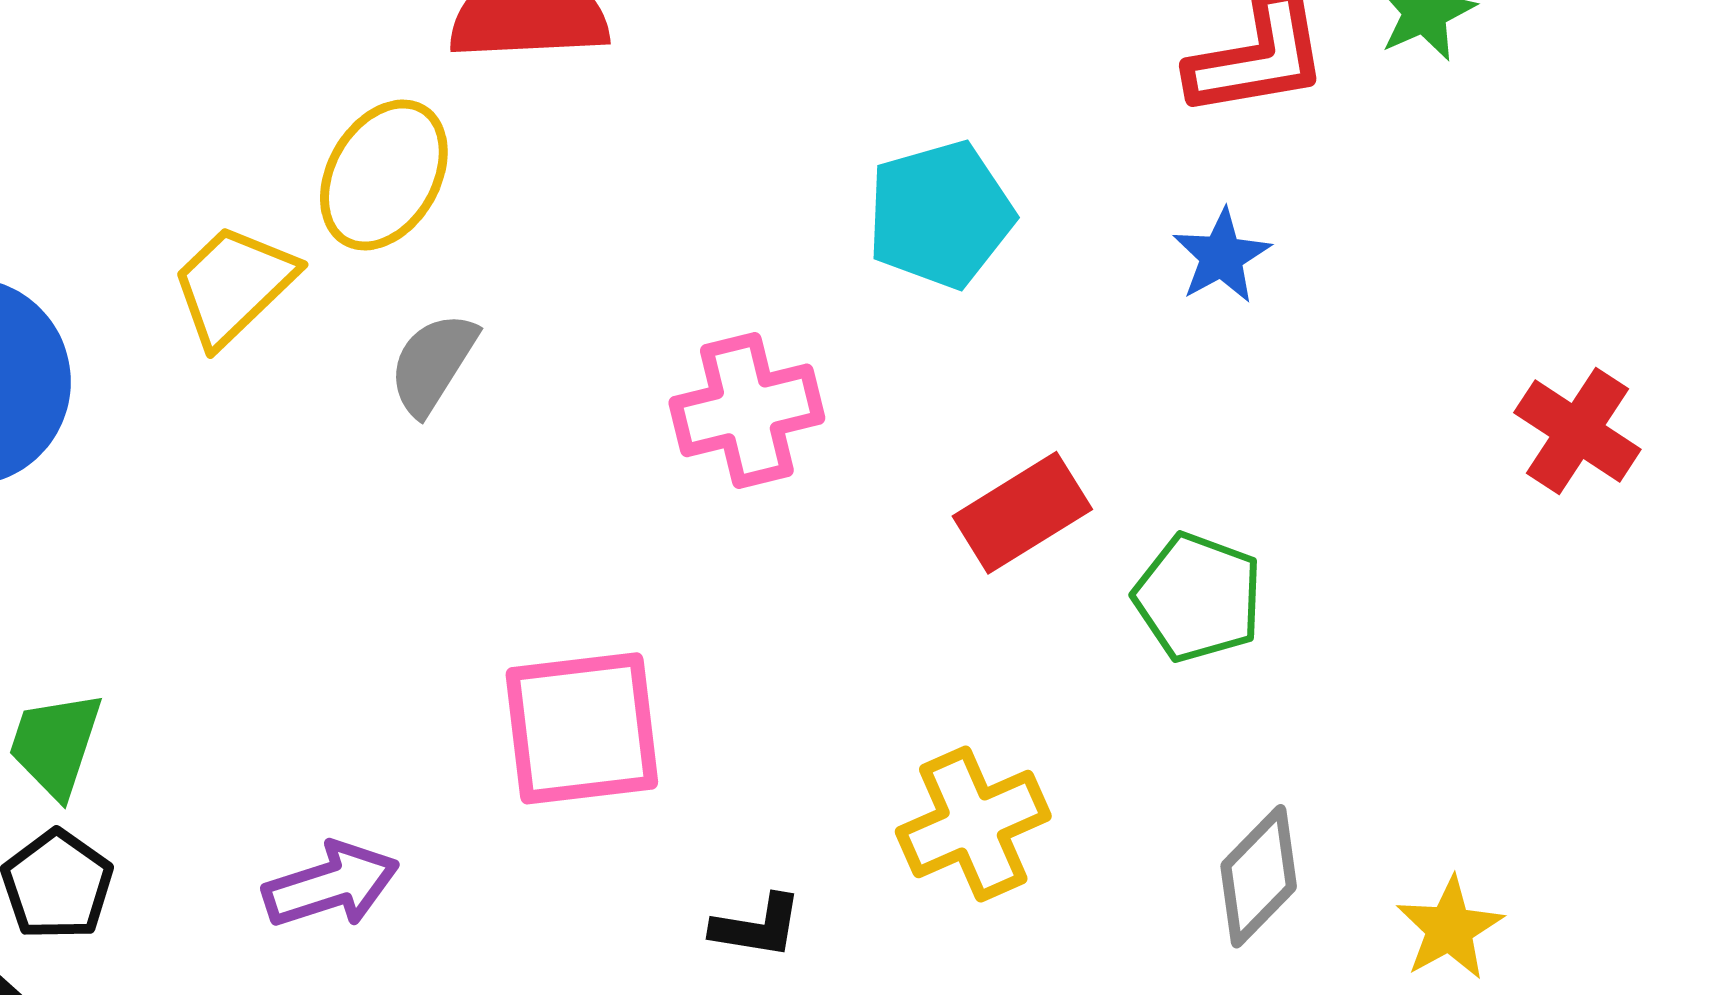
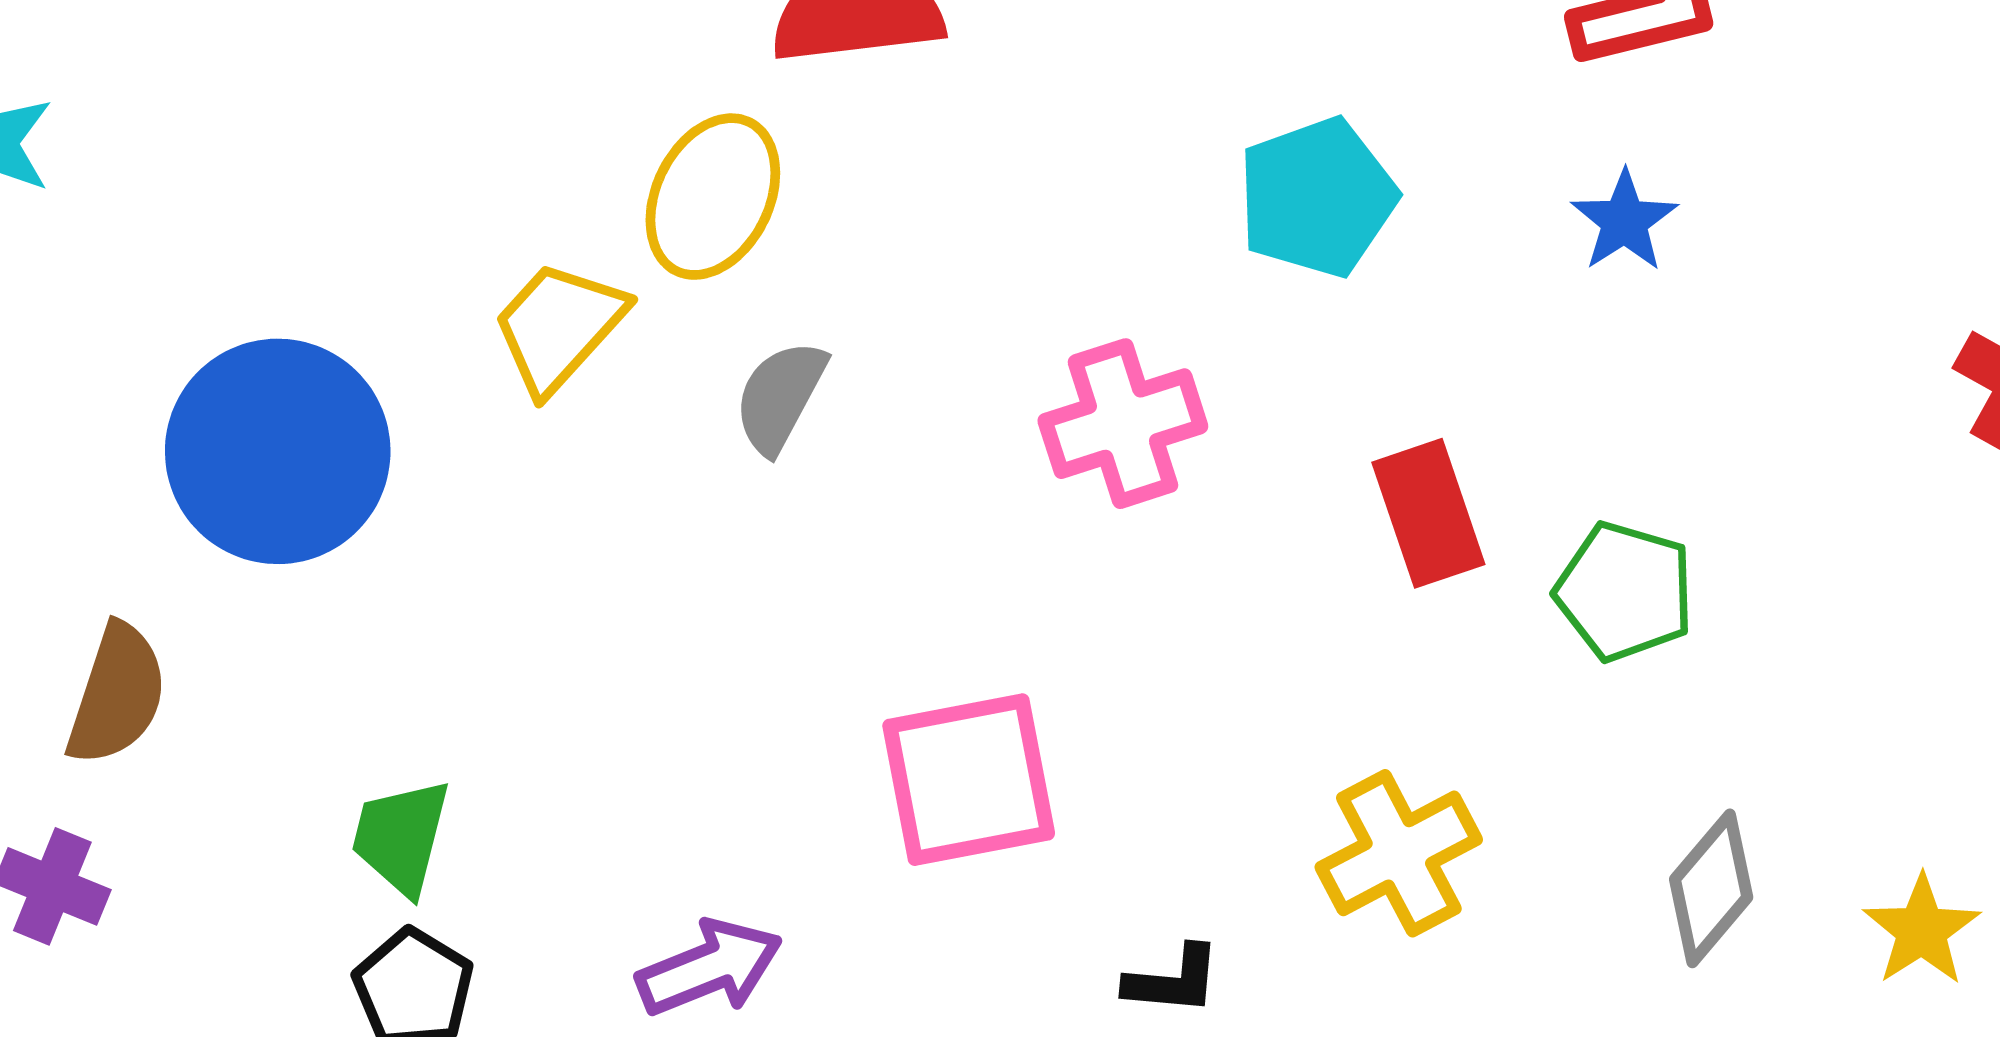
red rectangle: (1022, 513) -> (1428, 513), turned -73

